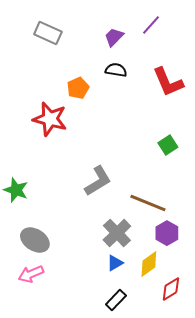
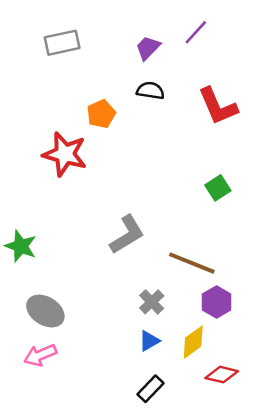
gray rectangle: (48, 33) -> (62, 43), turned -36
gray cross: (117, 233) -> (152, 302), size x0.7
red diamond: (171, 289) -> (222, 375), turned 45

